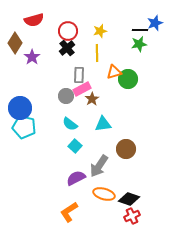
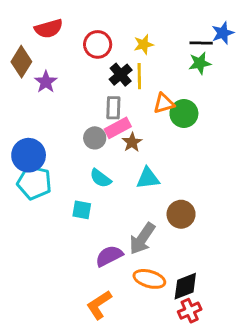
black cross: (67, 48) -> (121, 75), moved
cyan square: (75, 146) -> (82, 210), moved, turned -32
black diamond: (129, 199) -> (185, 286), turned -40

